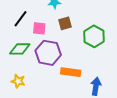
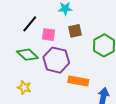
green diamond: (20, 49) -> (27, 55), turned 40

